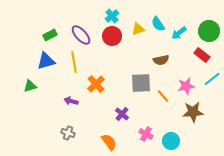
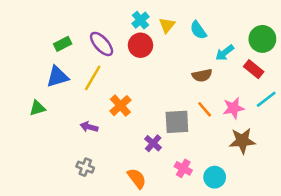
yellow triangle: (138, 29) -> (167, 25), moved, turned -32
cyan arrow: (179, 33) -> (225, 53), moved
yellow line: (74, 62) -> (93, 78), turned 40
gray square: (141, 83) -> (177, 122), moved
orange line: (163, 96) -> (205, 109), moved

